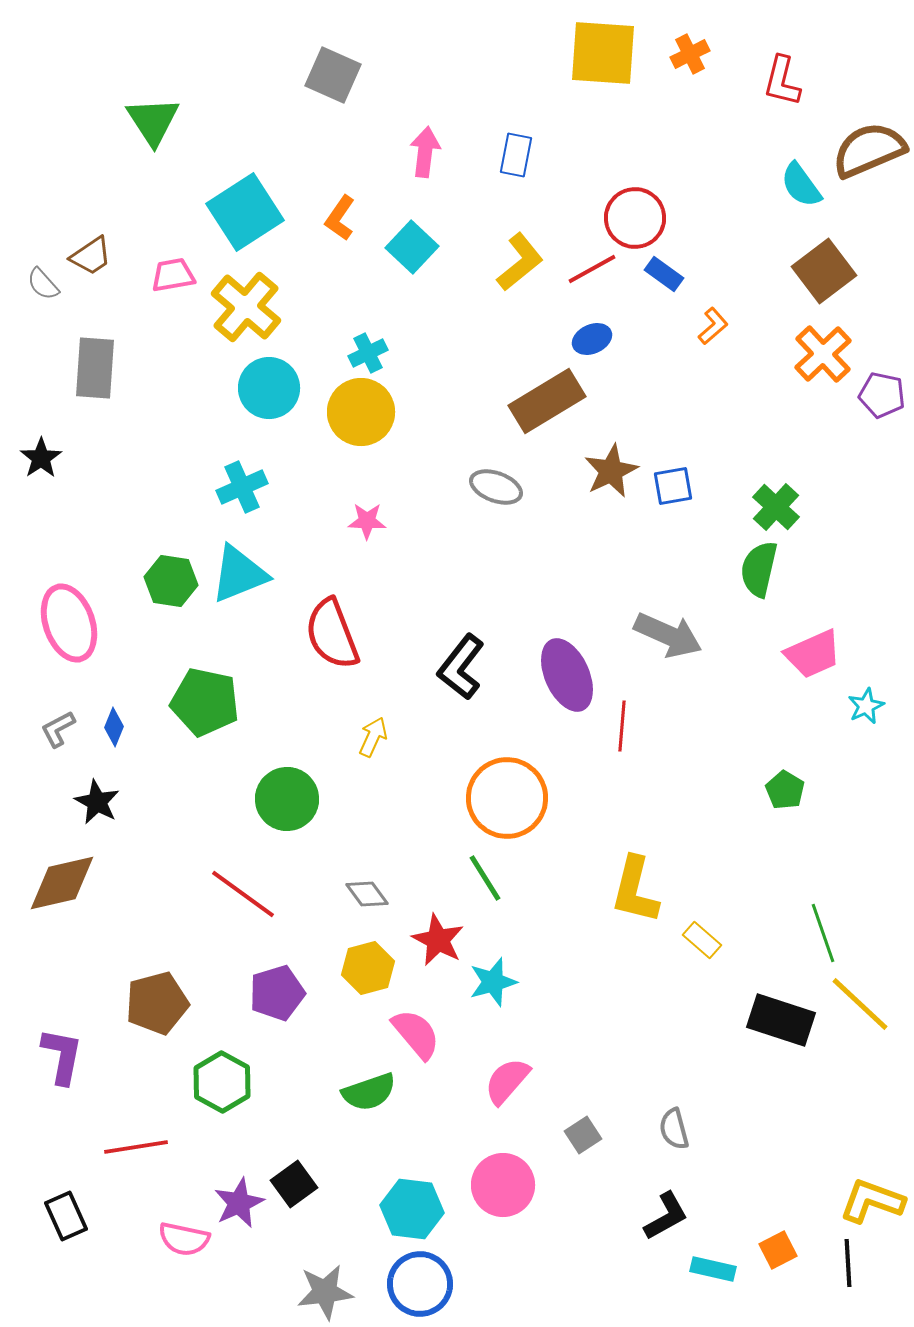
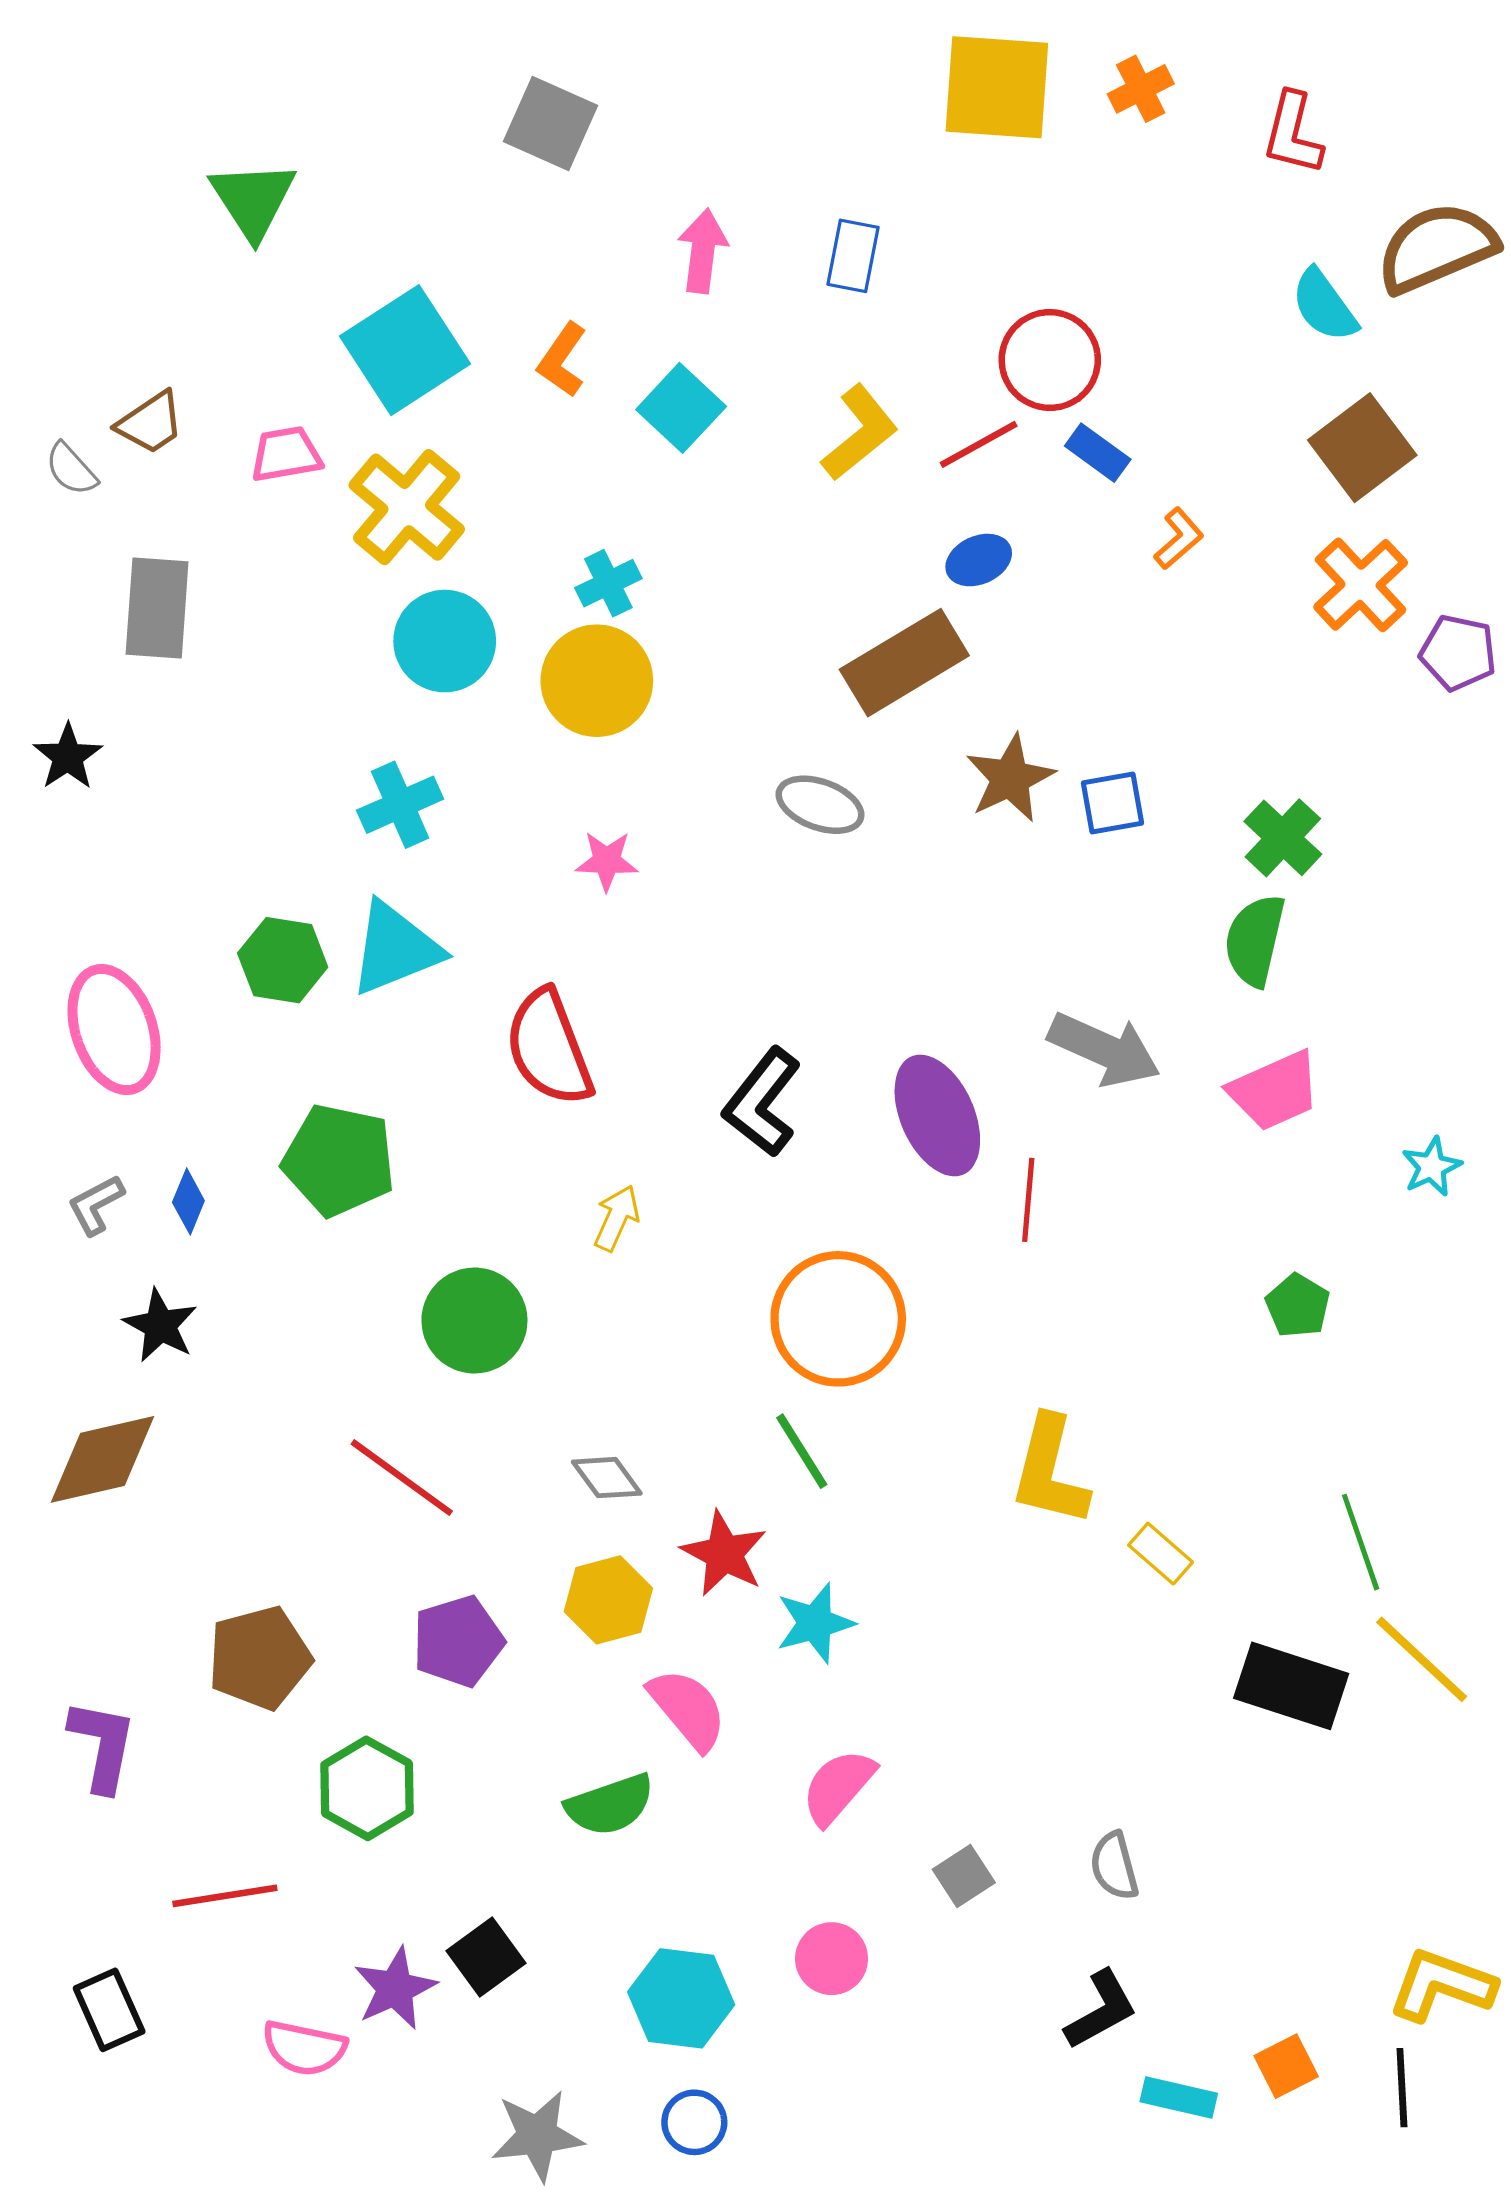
pink trapezoid: (813, 654) -> (1275, 1091), moved
pink circle: (503, 1185) -> (832, 1959), size x0.7
blue circle: (420, 1284) -> (694, 2122), size x0.6

